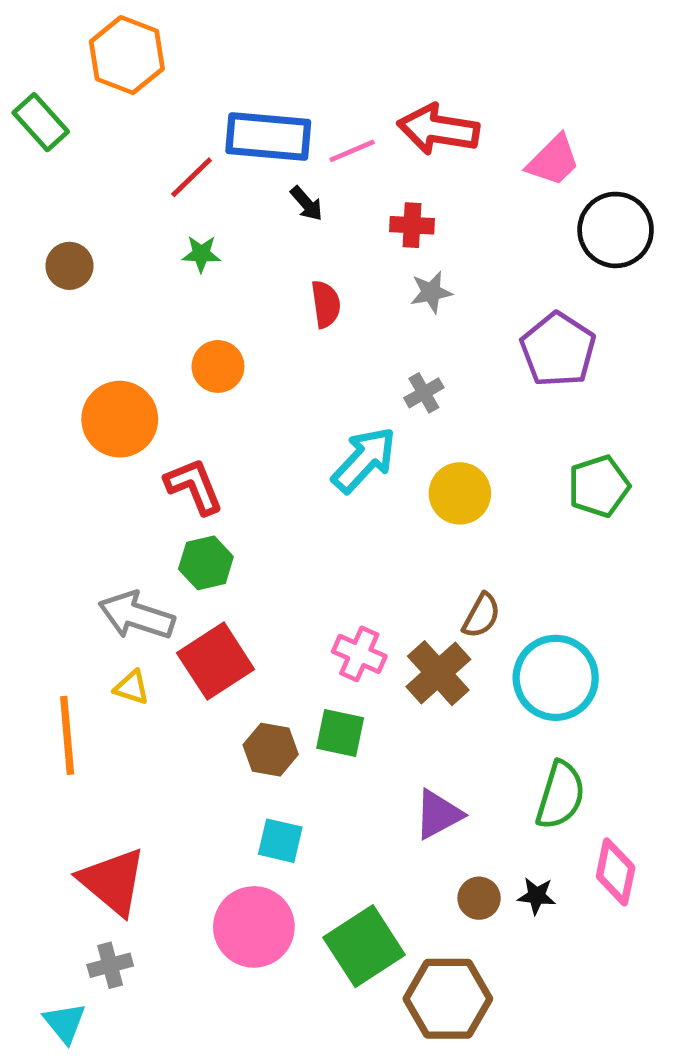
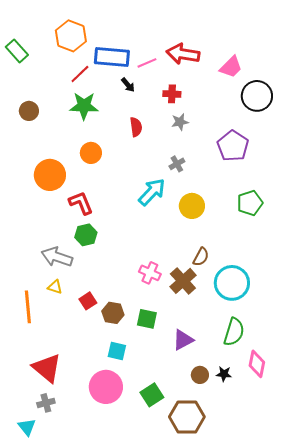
orange hexagon: (127, 55) -> (71, 36), moved
green star: (201, 254) -> (84, 106), size x1.8
red square: (216, 661) -> (88, 301), moved, size x0.6
green square: (340, 733) -> (147, 319), moved
green square: (364, 946) -> (152, 395), size x0.7

